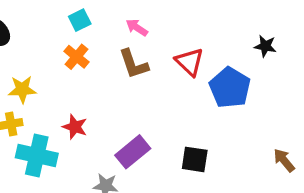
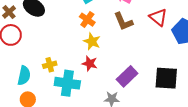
yellow star: (22, 89) -> (92, 41), moved, turned 30
black square: (195, 159) -> (166, 78), size x1.4

